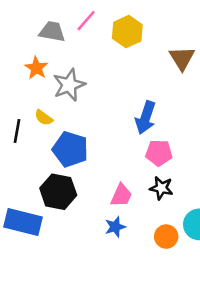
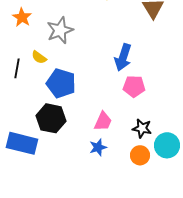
orange star: (36, 68) -> (22, 17), moved
black star: (161, 188) -> (142, 128), moved

